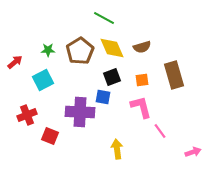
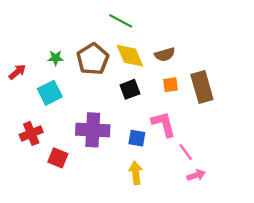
orange square: (142, 80) -> (171, 85), moved
blue square: (103, 97) -> (137, 138), moved
pink arrow: (193, 152) -> (196, 175), moved

